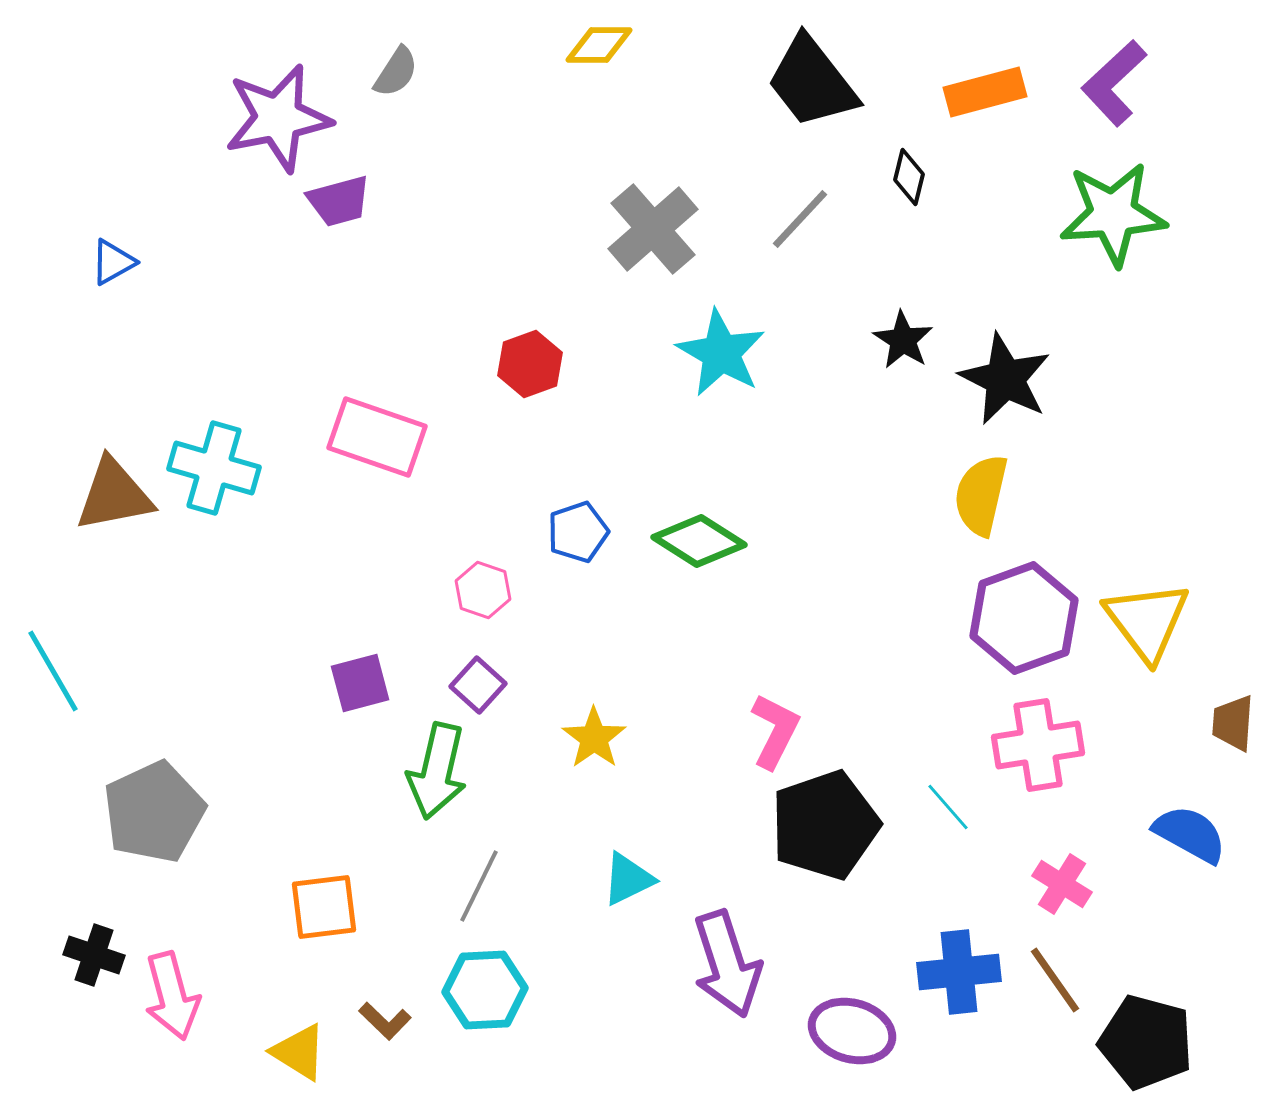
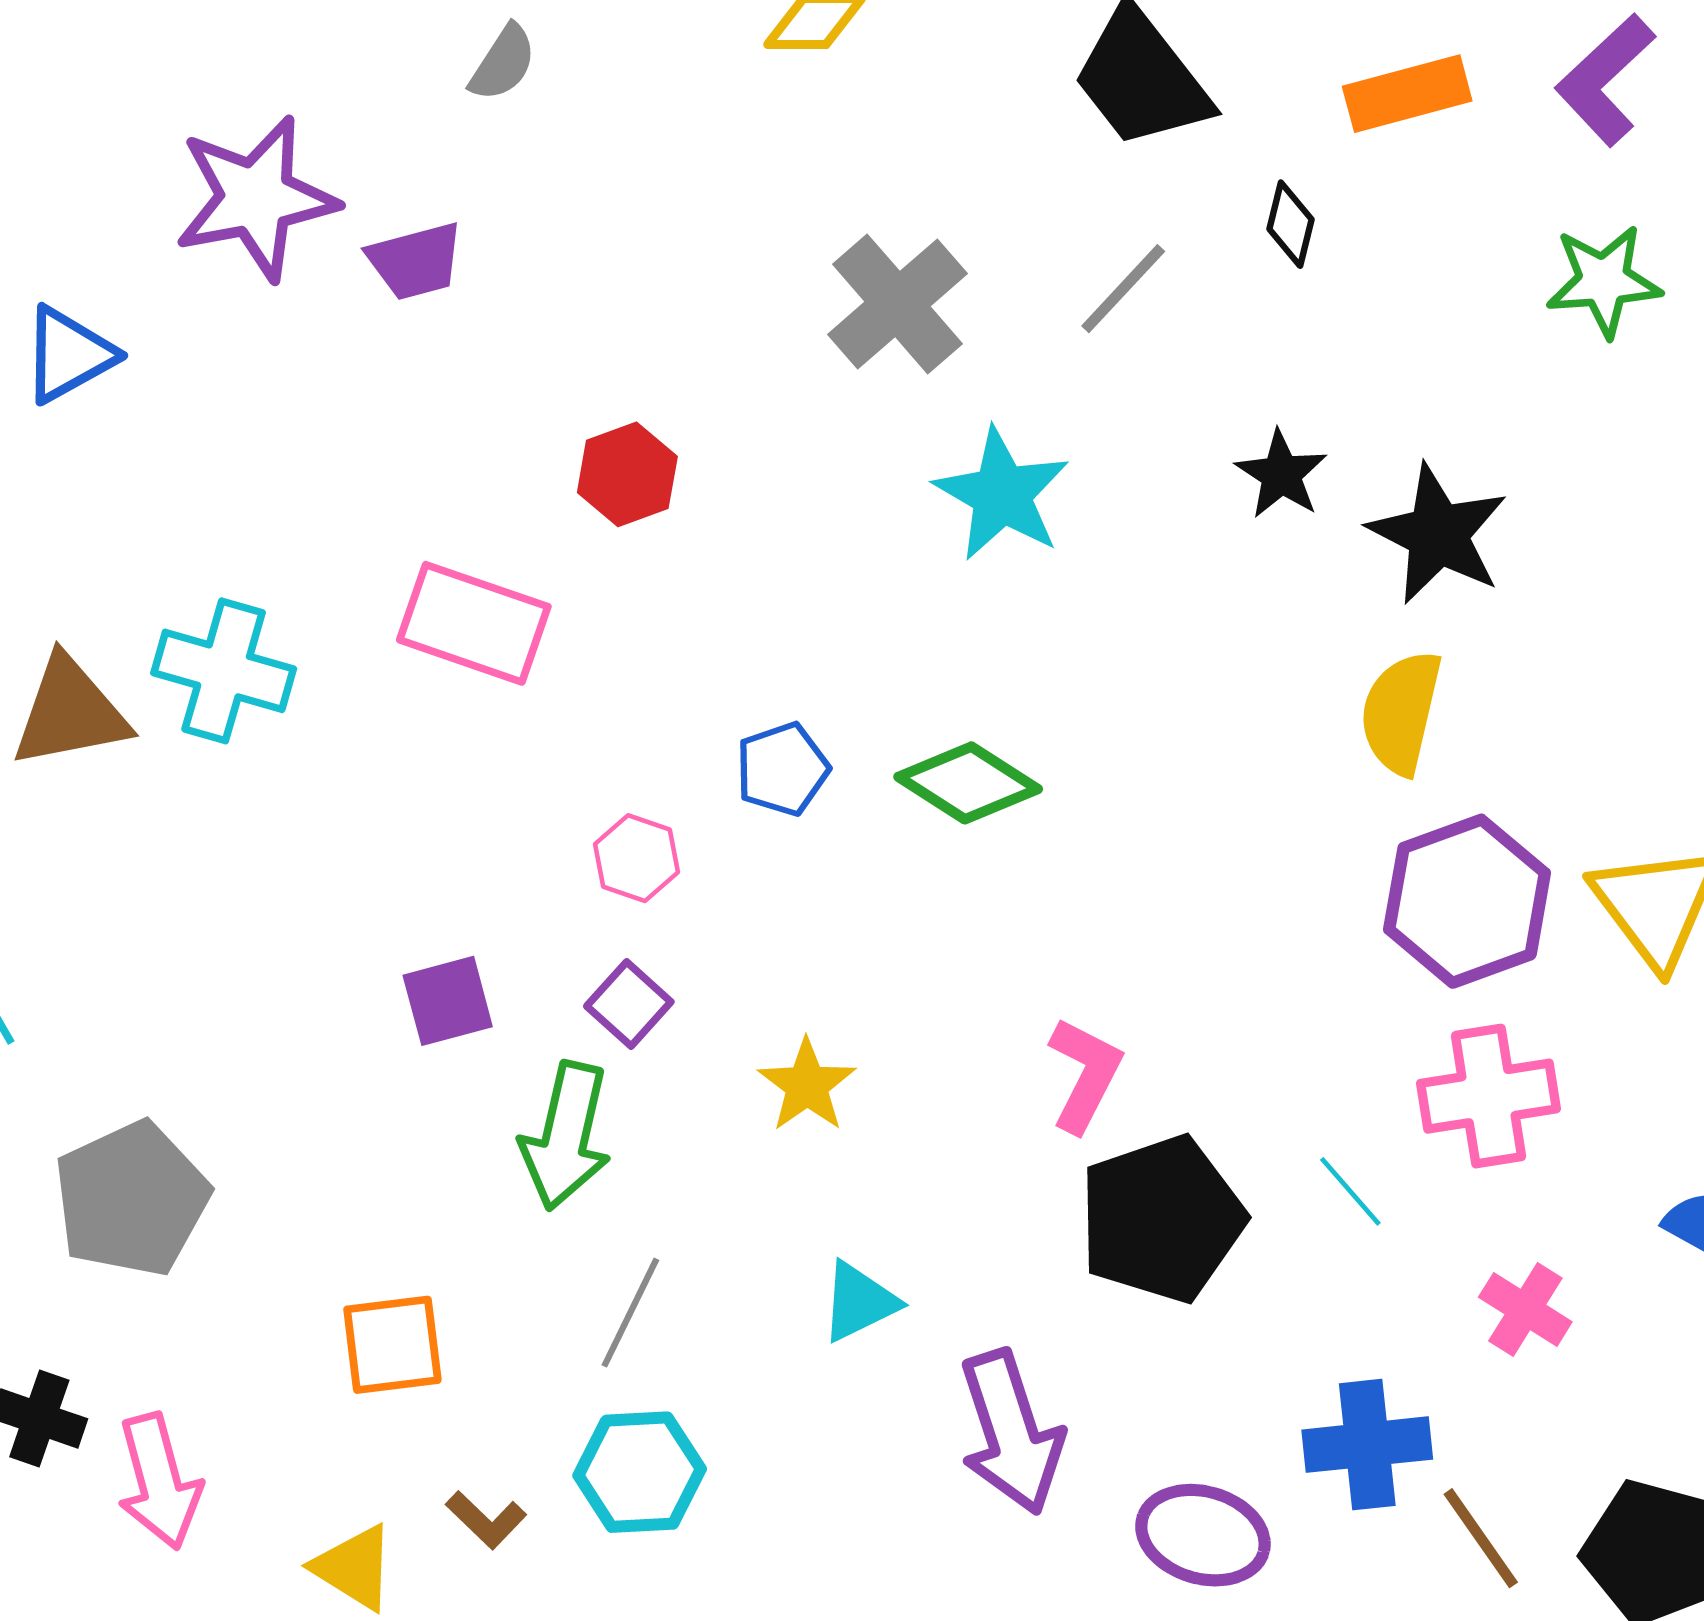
purple star: (278, 118) -> (256, 198), moved
green star: (1113, 214) -> (1604, 281), size x0.7
blue triangle: (113, 262) -> (69, 355), size x1.4
red hexagon: (530, 364) -> (627, 474), moved
brown line: (1055, 980) -> (1481, 1538), moved

